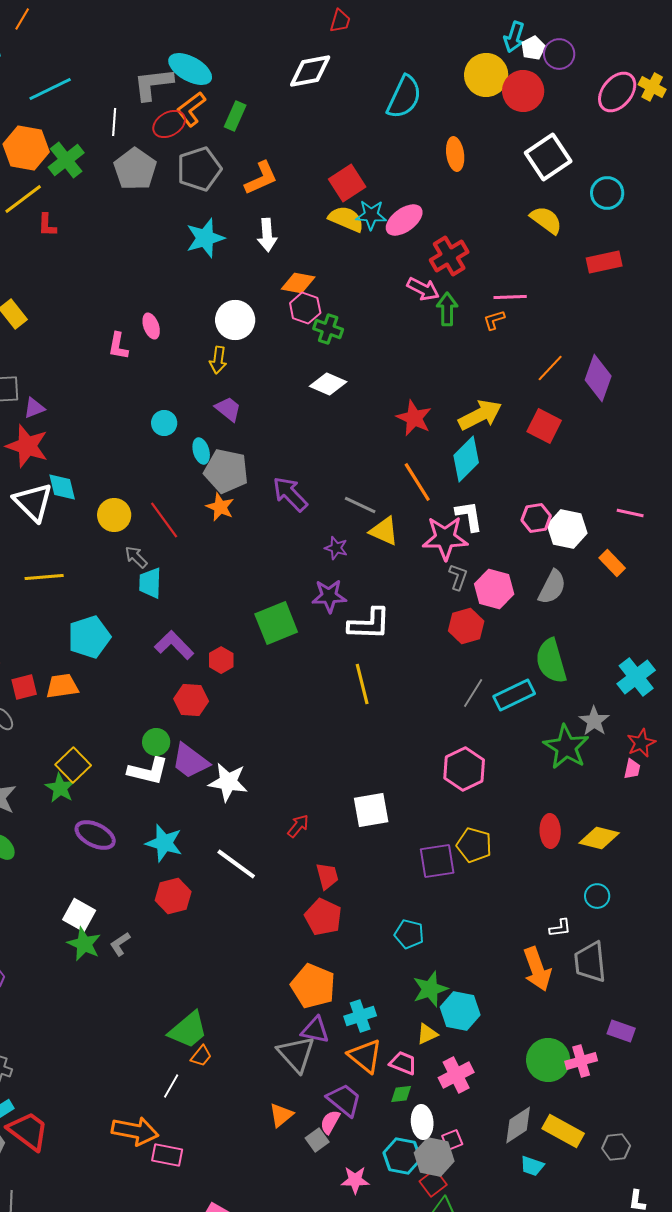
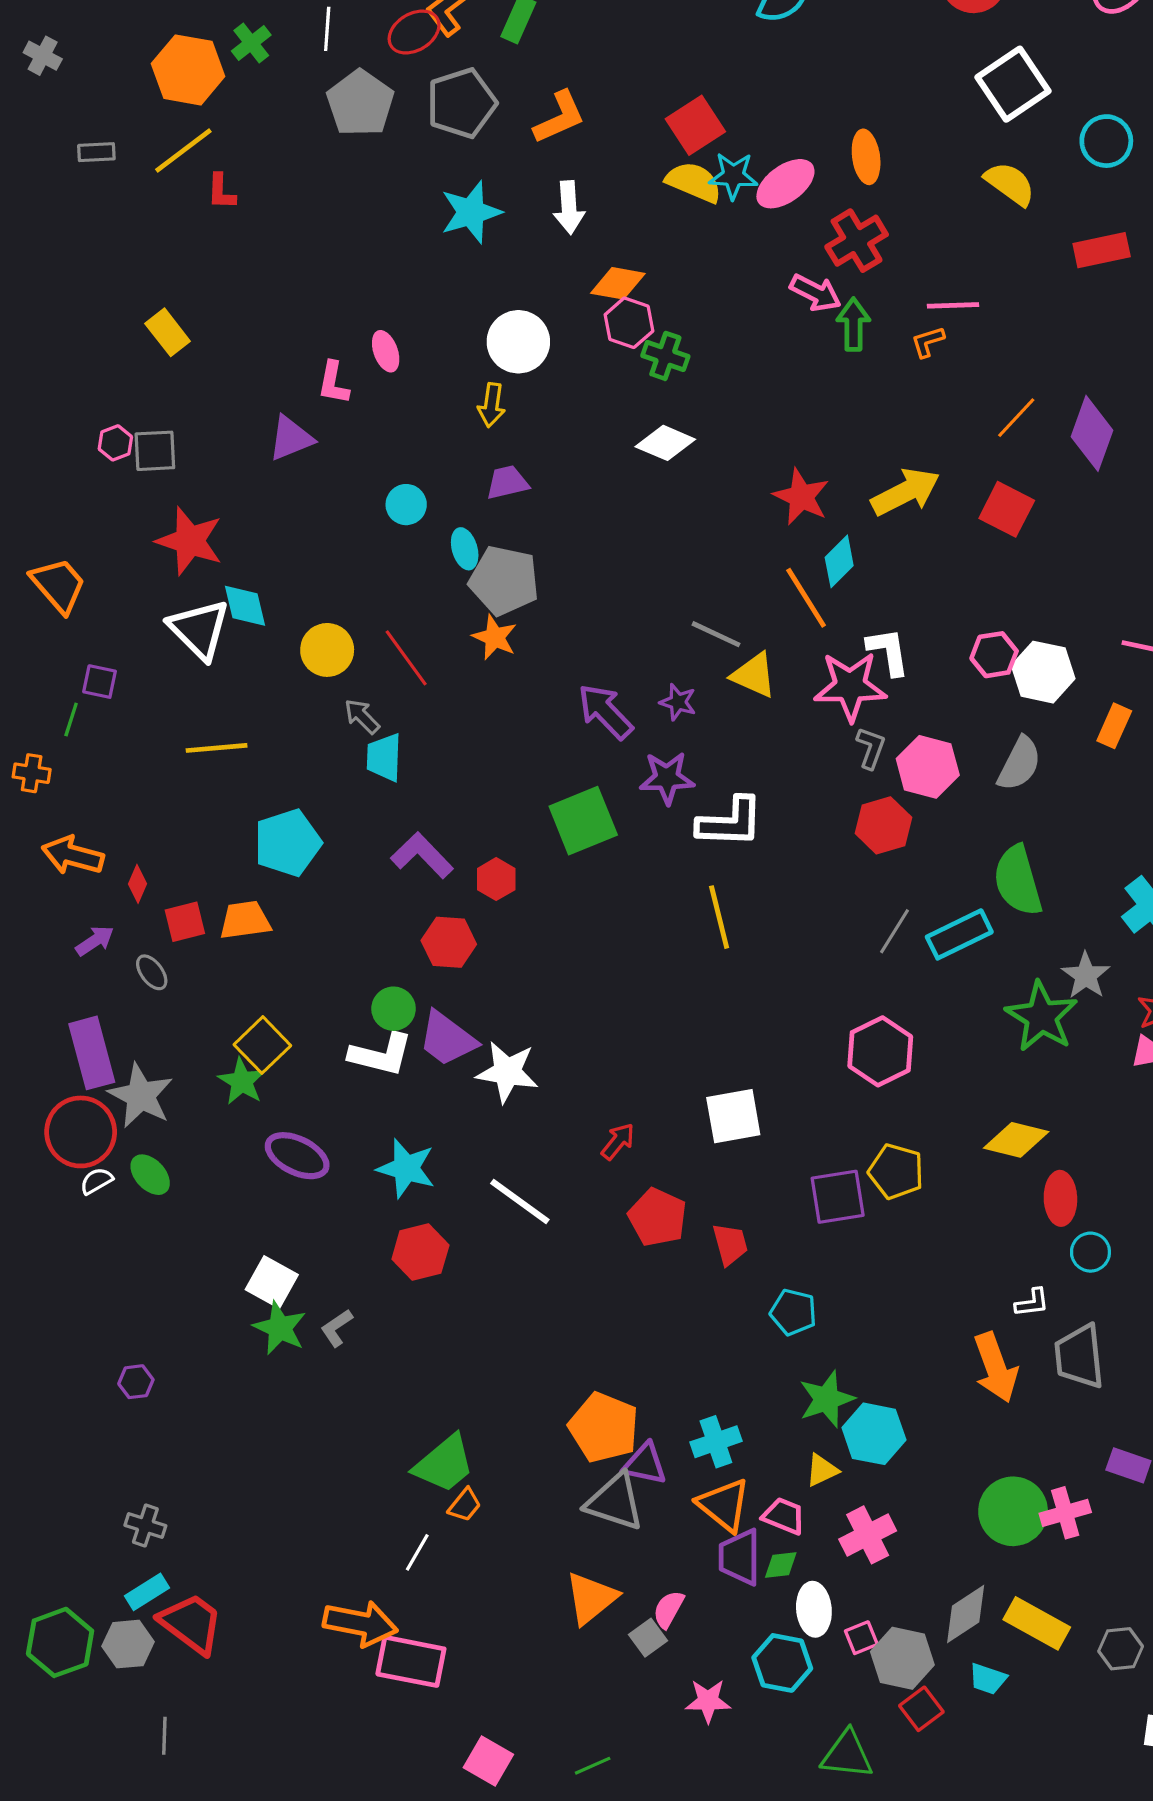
orange ellipse: (455, 154) -> (866, 157), moved
green cross: (66, 160) -> (251, 43), moved, size x0.7
purple triangle: (34, 408) -> (291, 438), moved, size x1.4
purple trapezoid: (228, 409) -> (507, 482), turned -52
cyan diamond: (466, 459) -> (839, 561), moved, size x0.7
purple arrow: (290, 494) -> (605, 712), moved
orange rectangle: (612, 563) -> (1114, 726), turned 68
red ellipse: (550, 831) -> (1060, 1198), moved
yellow diamond: (599, 838) -> (1016, 1140), moved
red trapezoid: (327, 876) -> (730, 1244), moved
red pentagon: (323, 917) -> (657, 1217), moved
orange pentagon: (313, 986) -> (604, 1428), moved
gray triangle: (296, 1054) -> (615, 1502), turned -30
purple trapezoid: (344, 1100) -> (740, 1557), moved, turned -129
orange triangle: (281, 1115) -> (591, 1598), size x1.4
pink rectangle: (167, 1155) -> (411, 1661), size x1.4
gray hexagon: (434, 1157) -> (902, 1658), moved
red square: (433, 1183) -> (921, 1709), moved

